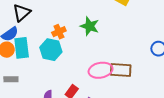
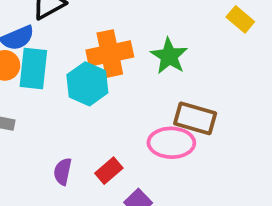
orange cross: (59, 32) -> (110, 54), size x1.6
brown rectangle: (121, 70) -> (195, 118), moved

